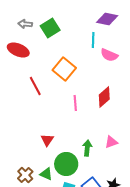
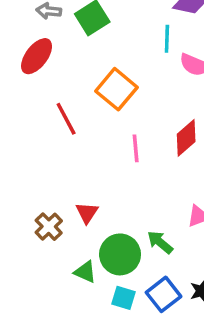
red ellipse: (18, 50) -> (37, 56), turned -75
green arrow: (87, 148) -> (160, 242), moved, turned -56
brown cross: (25, 175) -> (49, 227), moved

